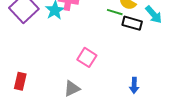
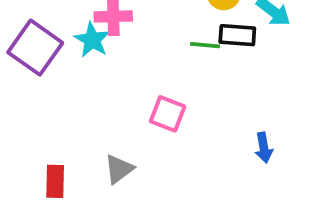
green line: (115, 12) -> (205, 45), moved
gray triangle: (72, 89) -> (119, 169), moved

